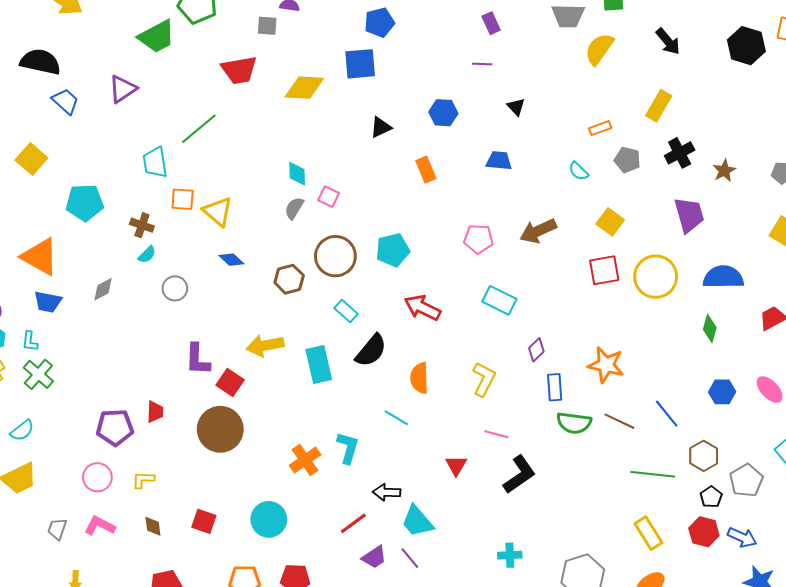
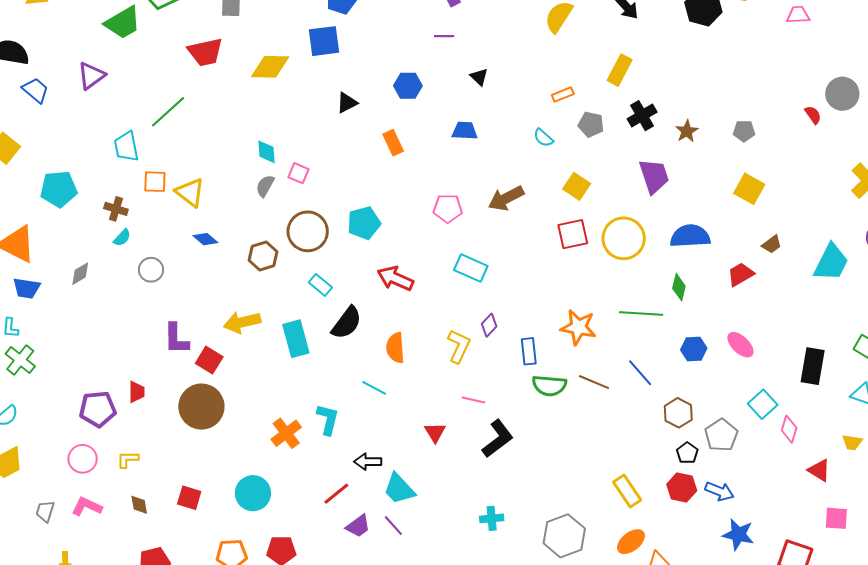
purple diamond: (536, 350) -> (489, 325), moved
green line: (653, 474) -> (641, 313), moved

